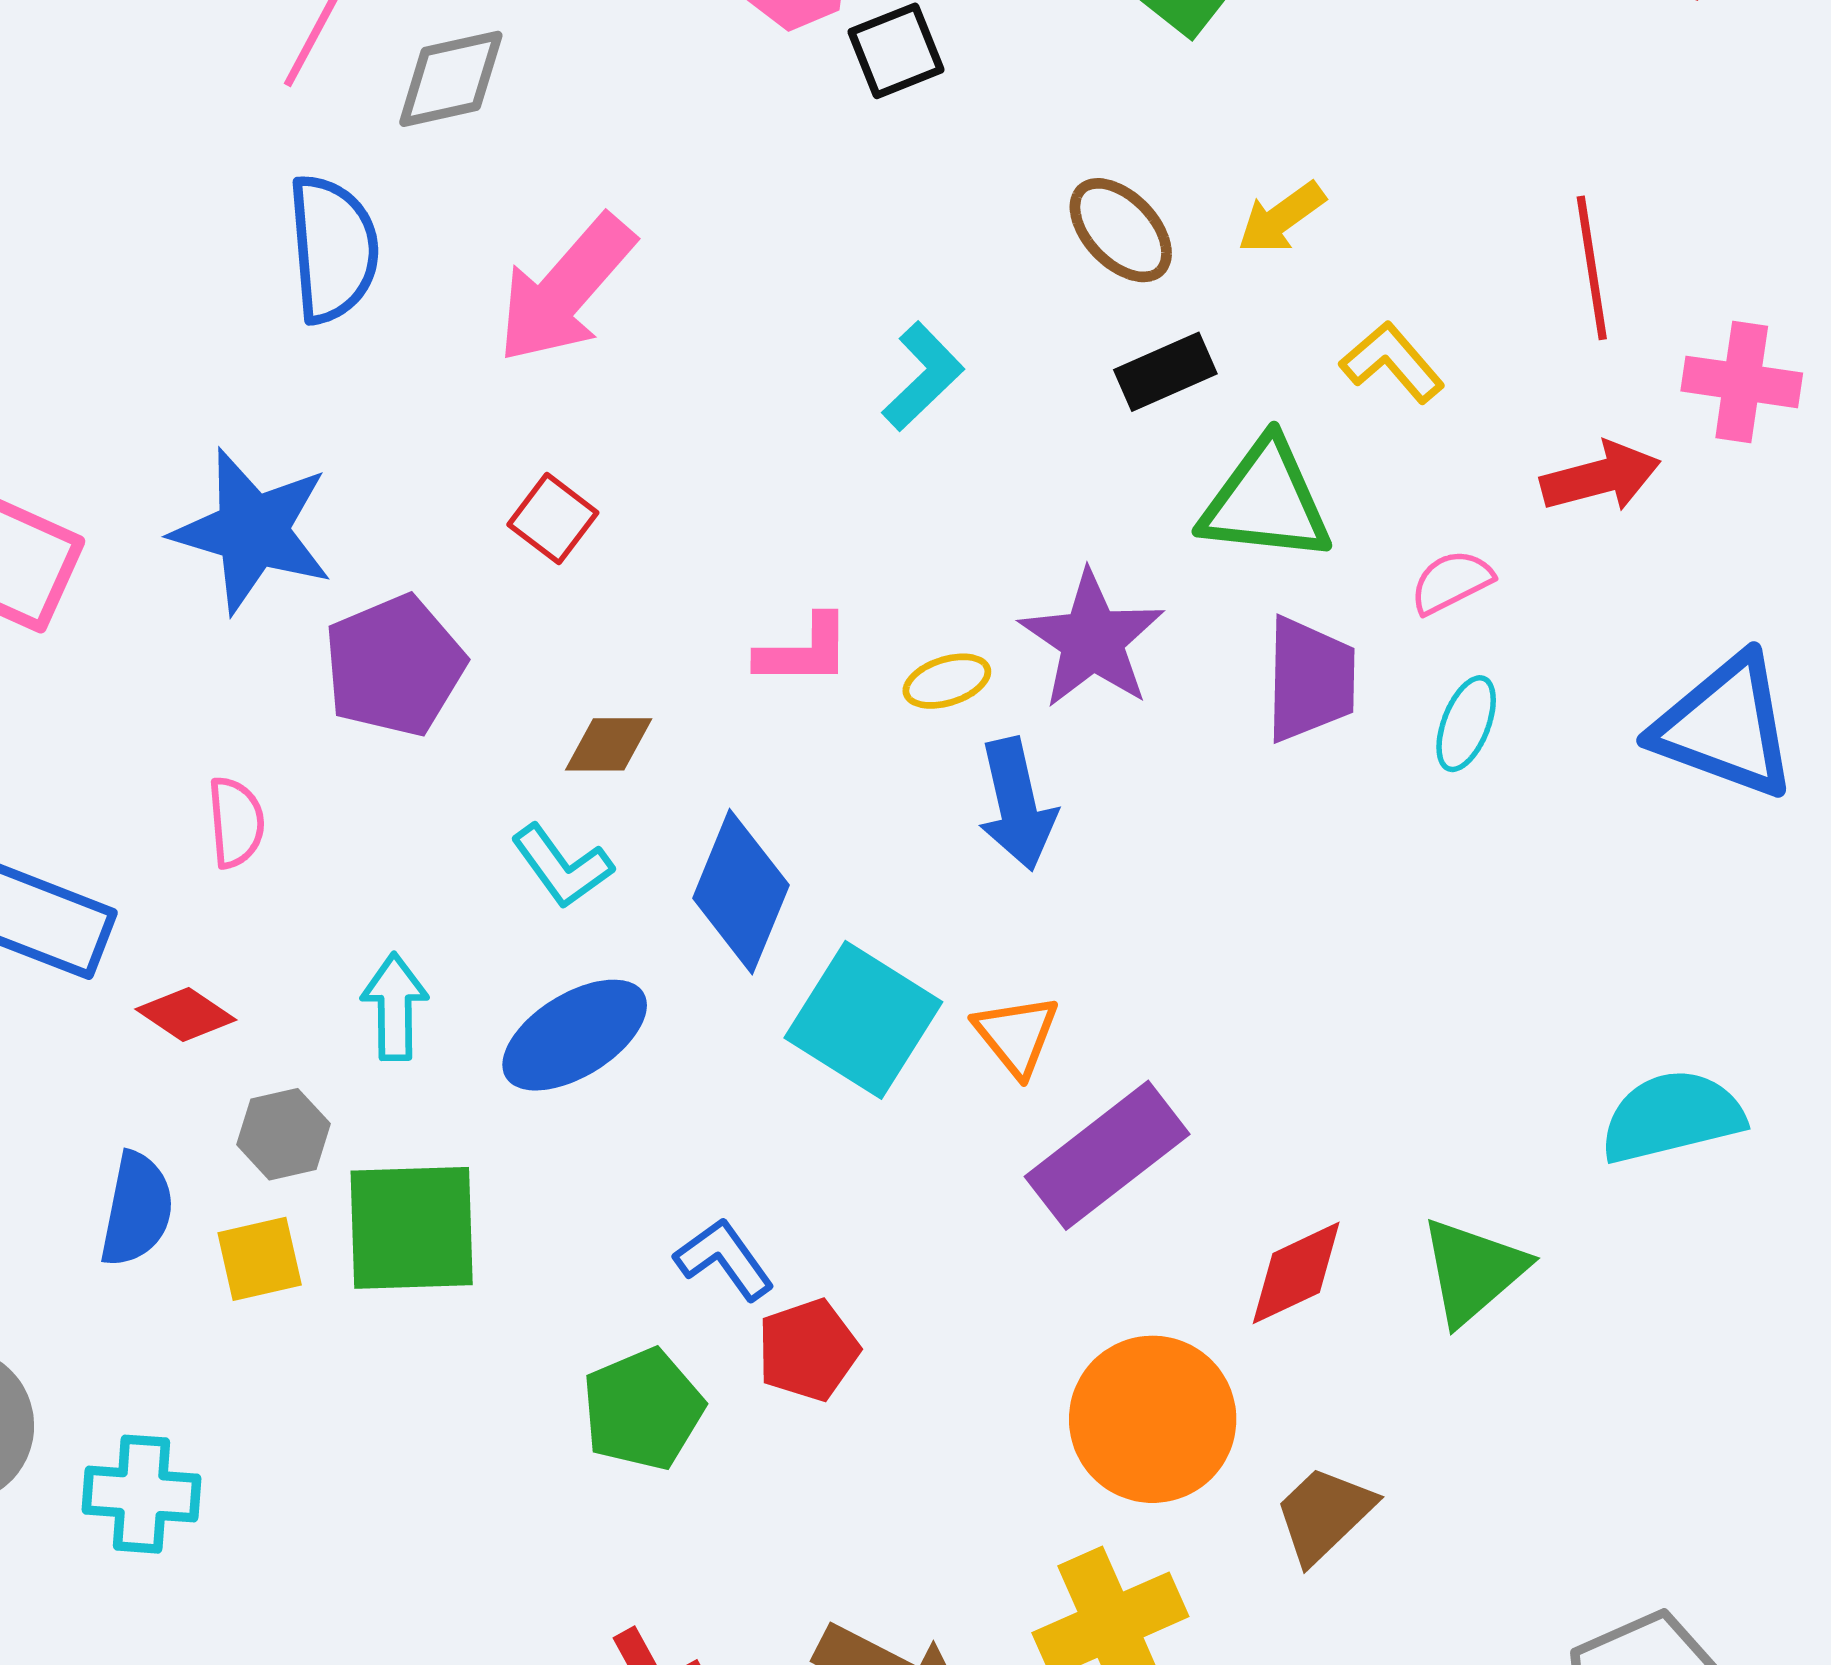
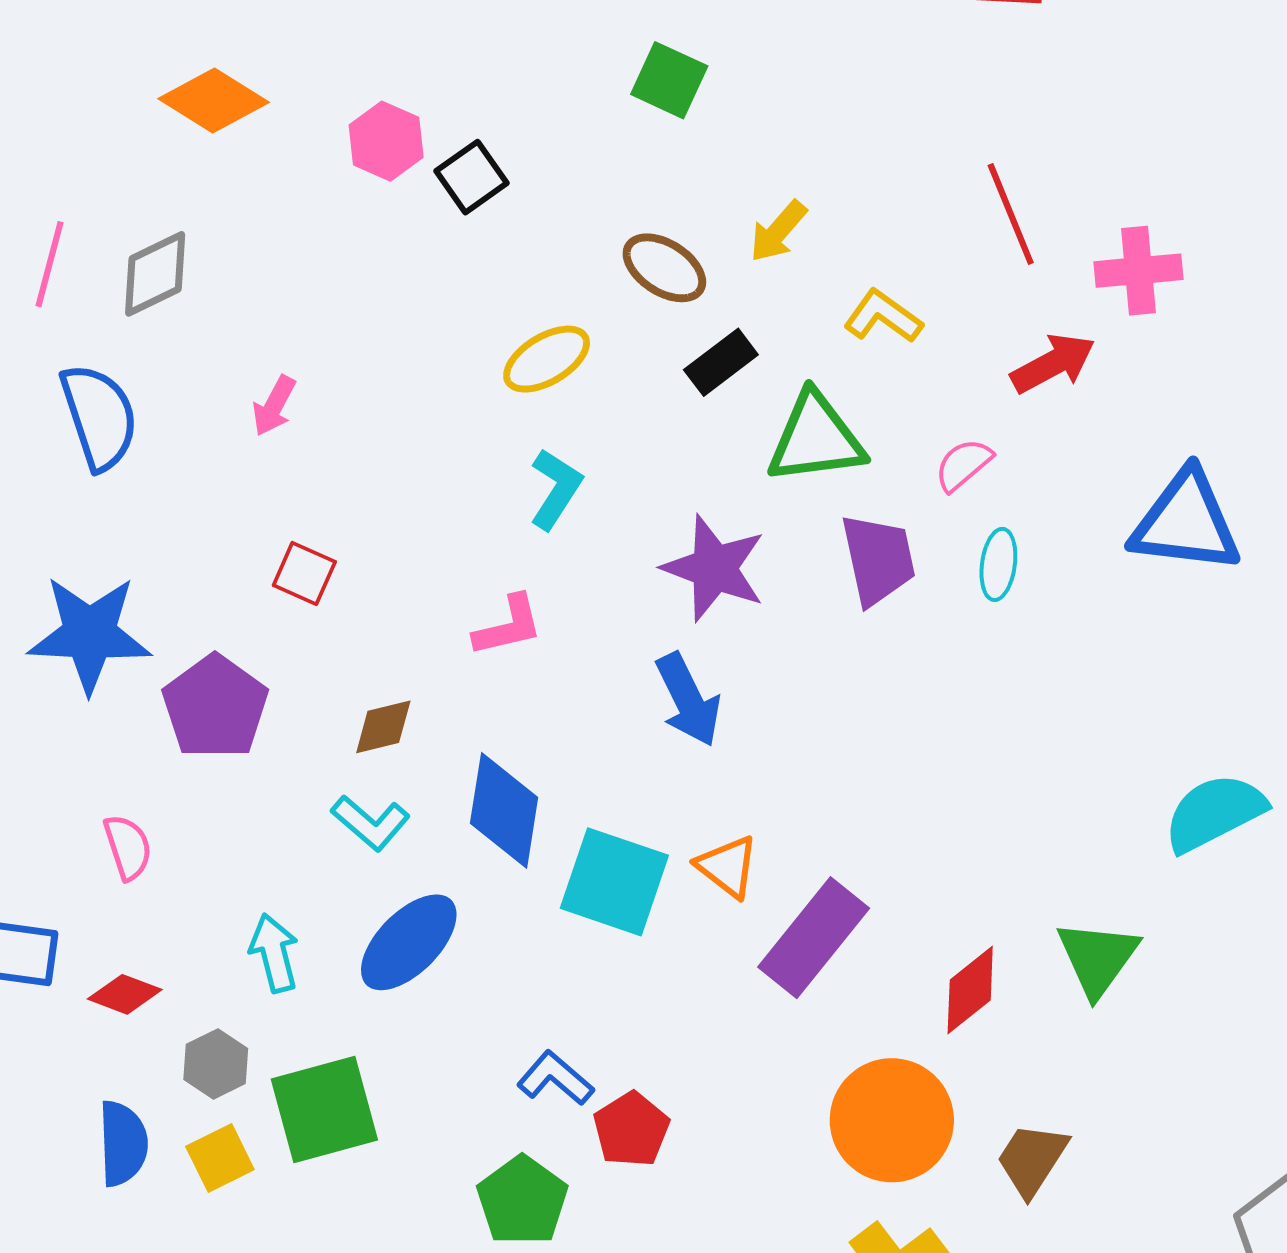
pink arrow: (566, 289) -> (274, 406), size x0.5
cyan L-shape: (923, 376) -> (556, 489), moved
yellow ellipse: (947, 681) -> (547, 359), moved, size x1.4

